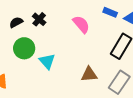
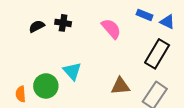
black cross: (39, 19) -> (63, 23), turned -32
green circle: (24, 48) -> (46, 86), moved

